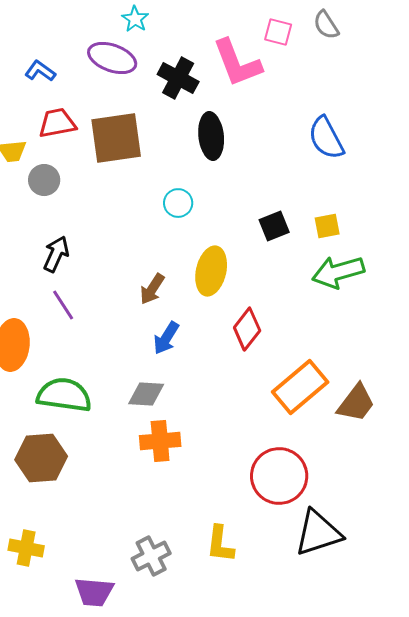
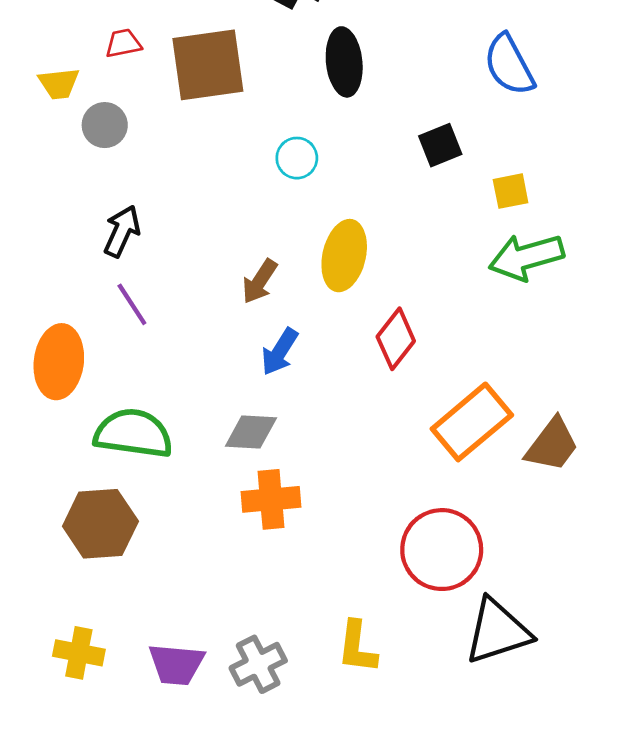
red trapezoid: (57, 123) -> (123, 43), size x0.7
black square: (274, 226) -> (440, 145), moved
purple trapezoid: (94, 592) -> (176, 664), moved

